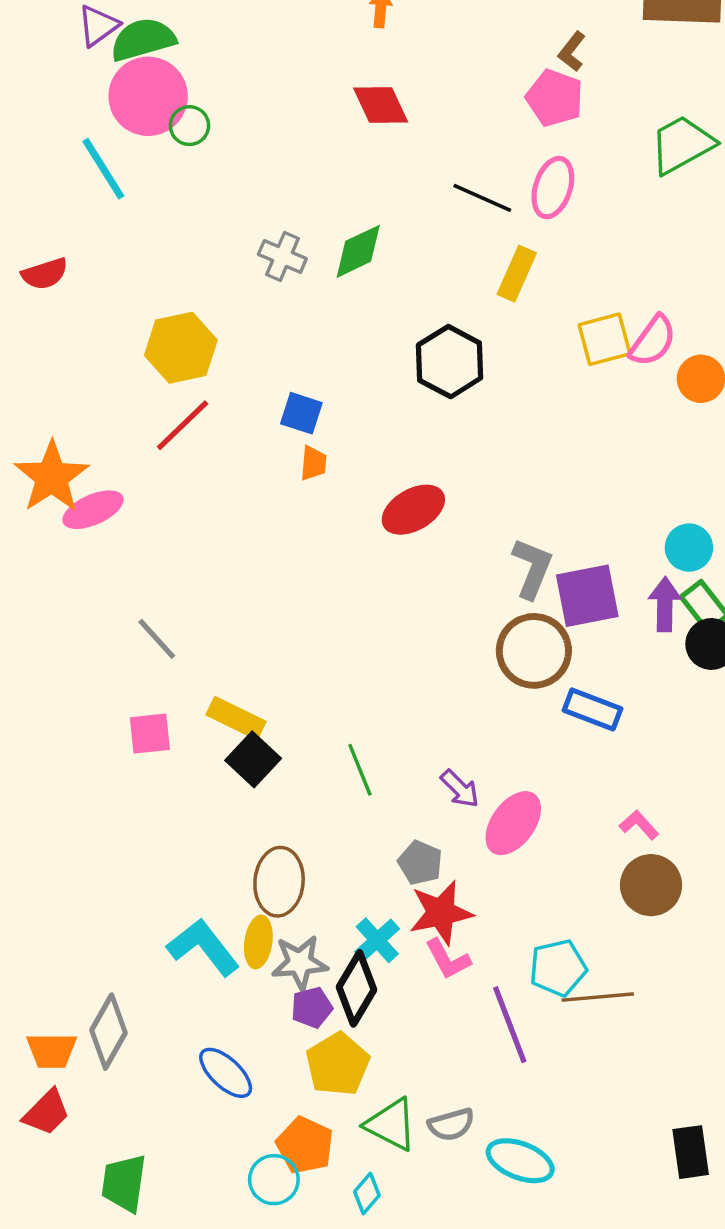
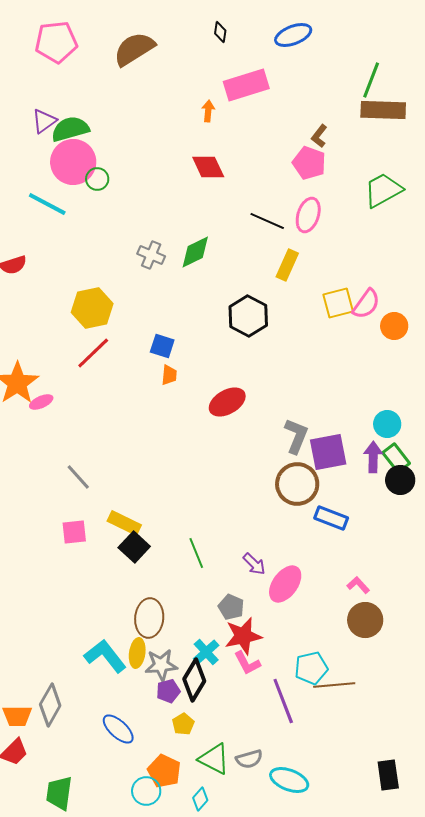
cyan line: (103, 169) -> (47, 204), turned -30
pink ellipse: (93, 510) -> (41, 402), size x0.7
yellow pentagon: (338, 1064) -> (183, 724), size x0.6

